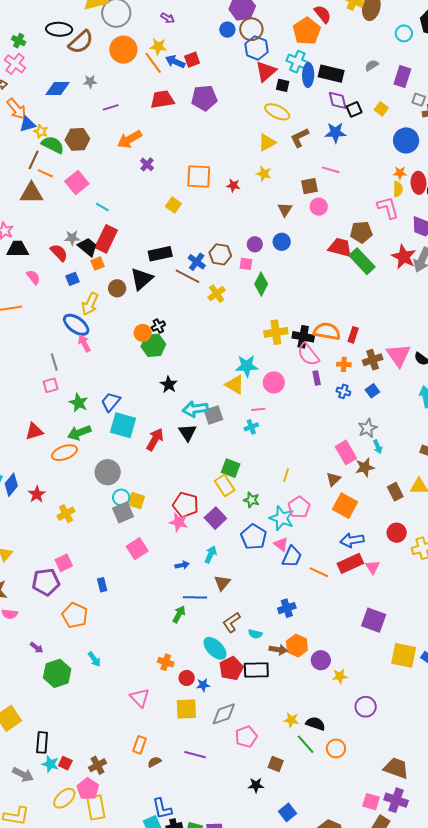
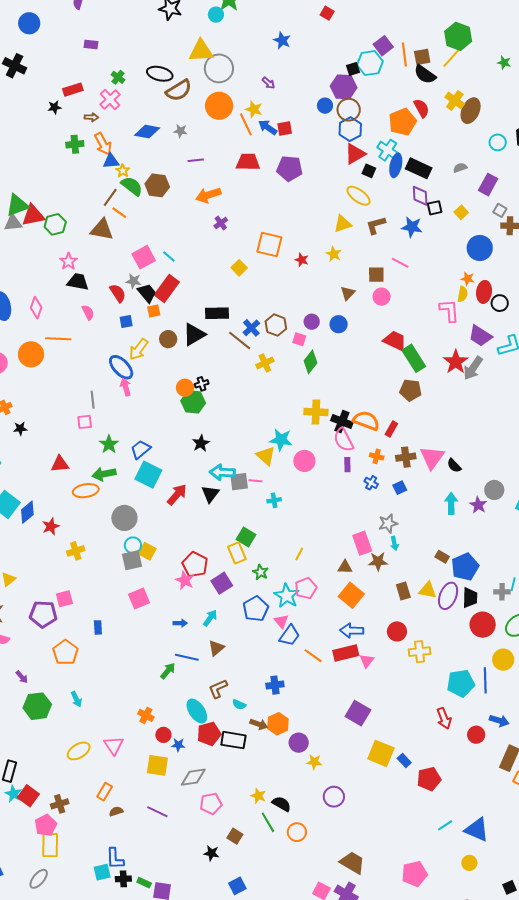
pink square: (77, 182) -> (144, 257), moved
brown pentagon: (361, 232) -> (411, 390), moved
pink line: (258, 409) -> (255, 481), moved
brown triangle: (333, 479) -> (345, 567), turned 35
red square: (65, 763) -> (28, 796), size x1.5
yellow ellipse: (64, 798) -> (79, 751), moved

